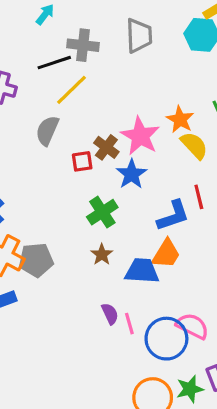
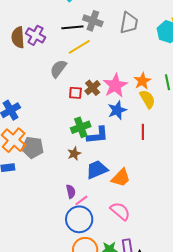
blue star: (132, 174) -> (117, 110), moved
blue L-shape: (173, 216) -> (98, 135), moved
orange trapezoid: (166, 254) -> (121, 178), moved
blue trapezoid: (142, 271) -> (97, 170), turned -40
pink line: (129, 324) -> (81, 200), turned 56
blue circle: (166, 339) -> (79, 219), moved

